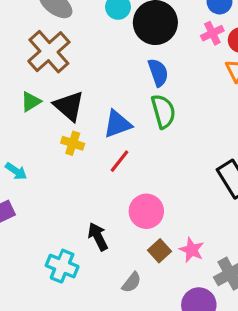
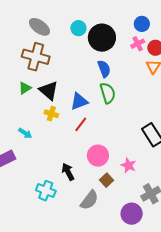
brown cross: (49, 52) -> (36, 57), turned -32
cyan arrow: (16, 171) -> (25, 133), moved
pink star: (192, 250) -> (128, 165), moved
gray semicircle: (131, 282) -> (89, 200), size x1.5

